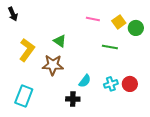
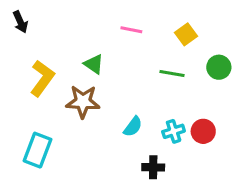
pink line: (93, 19) -> (131, 30), moved
green circle: (136, 28) -> (219, 67), moved
black cross: (73, 99) -> (153, 167), moved

